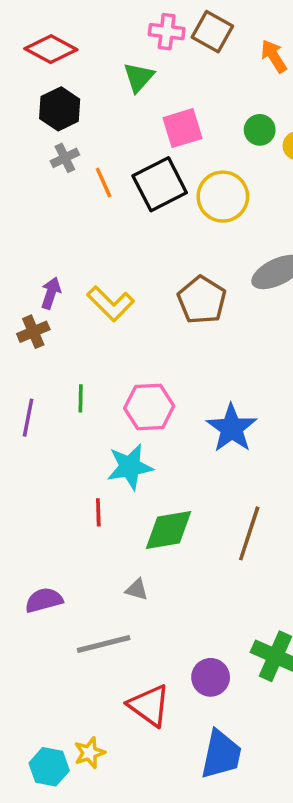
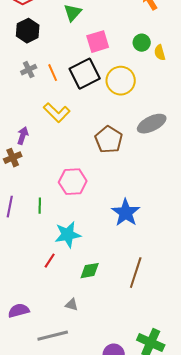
gray cross: (65, 158) -> (29, 70), moved
yellow L-shape: (111, 304) -> (57, 113), moved
green line: (81, 398) -> (40, 206), moved
pink hexagon: (149, 407) -> (73, 182), moved
red line: (98, 512) -> (50, 261), turned 35
green diamond: (168, 530) -> (90, 271), size x0.7

